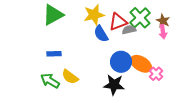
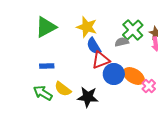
yellow star: (94, 15) -> (87, 27), turned 30
red triangle: (118, 22) -> (101, 60), moved
black star: (114, 85) -> (88, 97), moved

